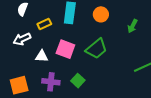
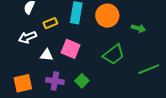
orange circle: (101, 14) -> (107, 16), size x1.5
green arrow: (132, 26) -> (138, 28), turned -104
green trapezoid: (96, 49) -> (114, 54), moved

